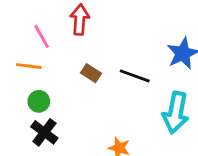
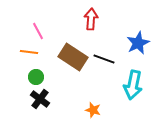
red arrow: (80, 20) -> (91, 19), moved
brown rectangle: (91, 73) -> (73, 57), size x2.0

